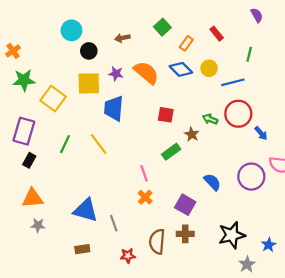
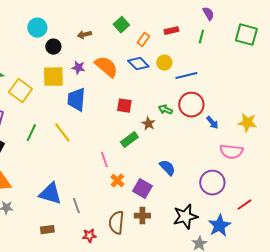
red rectangle: (217, 34) -> (171, 31), turned -64
green line: (249, 54) -> (201, 37), moved
purple circle: (251, 177) -> (212, 183), moved
orange cross: (145, 197) -> (117, 181), moved
blue star: (269, 245) -> (219, 226), size x1.6

